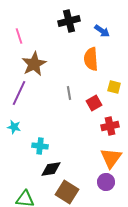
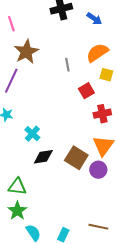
orange semicircle: (91, 59) -> (97, 53), moved, turned 60
gray line: (69, 93) -> (67, 65), moved
cyan cross: (40, 146) -> (32, 134), turned 35
brown square: (67, 192) -> (76, 158), moved

